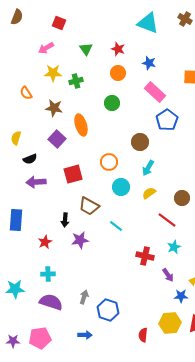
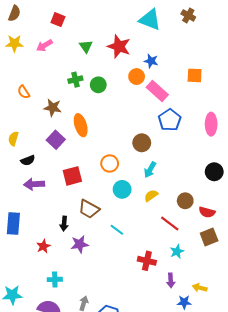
red star: (118, 49) -> (119, 46), size x1.6
yellow star: (53, 73) -> (14, 43), moved
orange circle: (118, 73) -> (137, 77), moved
green circle: (112, 103) -> (98, 85), moved
cyan cross: (48, 274) -> (55, 279), moved
purple arrow: (168, 275) -> (171, 280), turned 32

